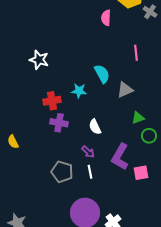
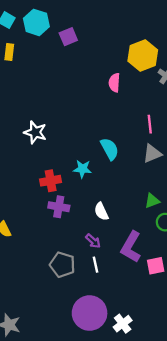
gray triangle: (125, 90) -> (152, 154), moved

